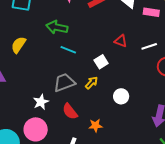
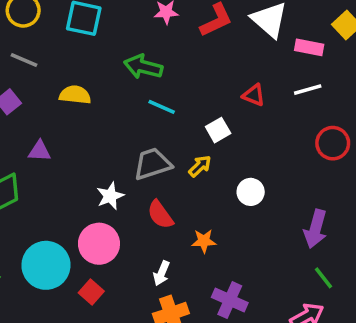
yellow semicircle: (18, 45) -> (75, 95), turned 60
white line: (149, 46) -> (308, 90), moved

